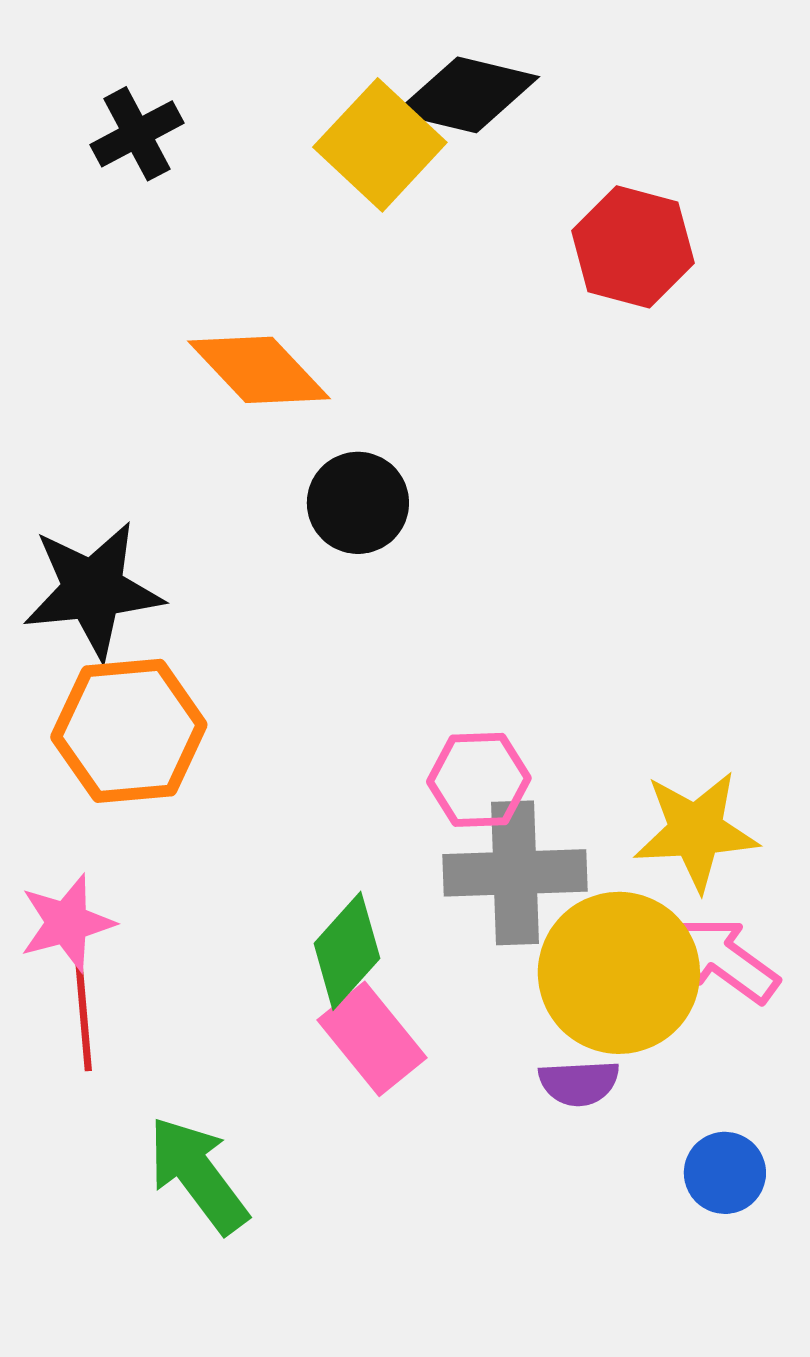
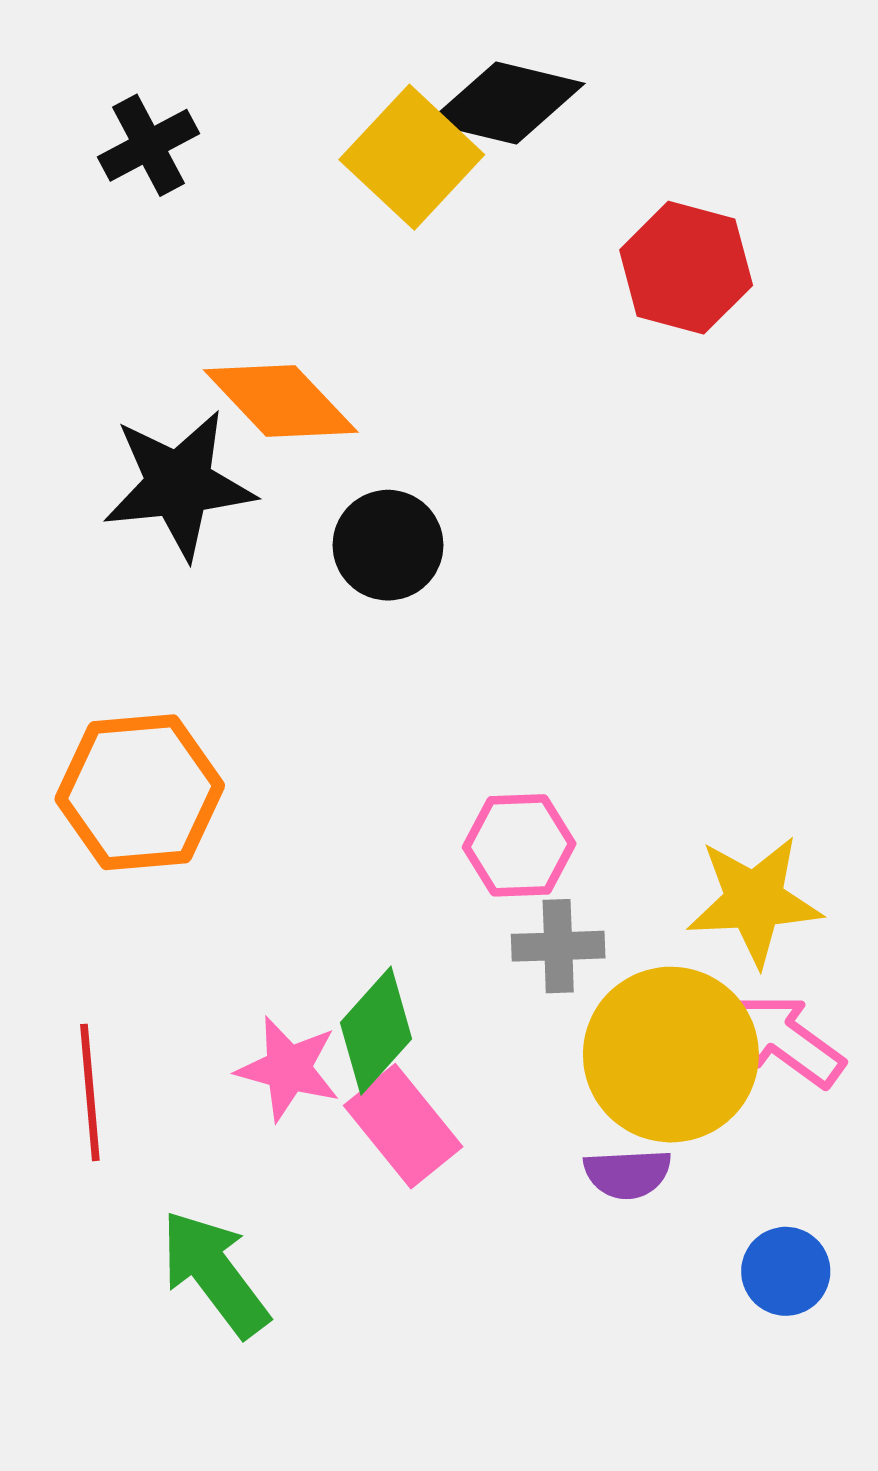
black star: (93, 590) -> (179, 484), moved
gray cross: (515, 873) -> (558, 946), size x0.6
pink star: (67, 923) -> (288, 1069), moved, turned 30

